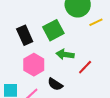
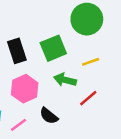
yellow line: (96, 22) -> (91, 62), moved

